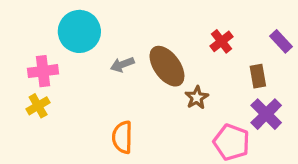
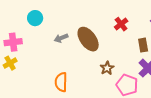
cyan circle: (79, 31) -> (35, 18), size x0.6
brown star: (197, 98) -> (107, 68), moved

